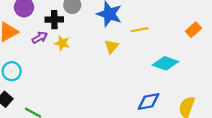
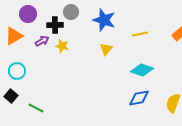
yellow line: (140, 30) -> (140, 34), moved
cyan diamond: (165, 63) -> (142, 70), moved

